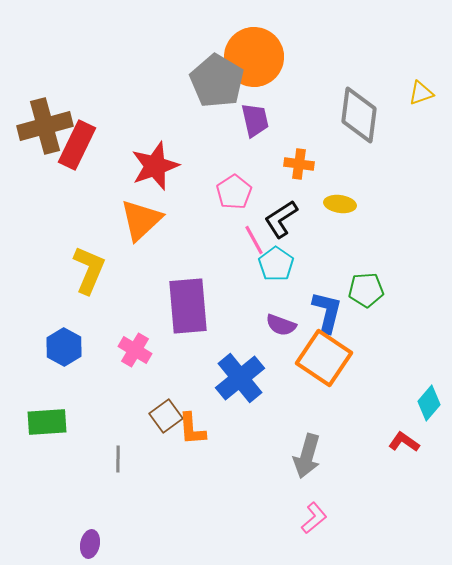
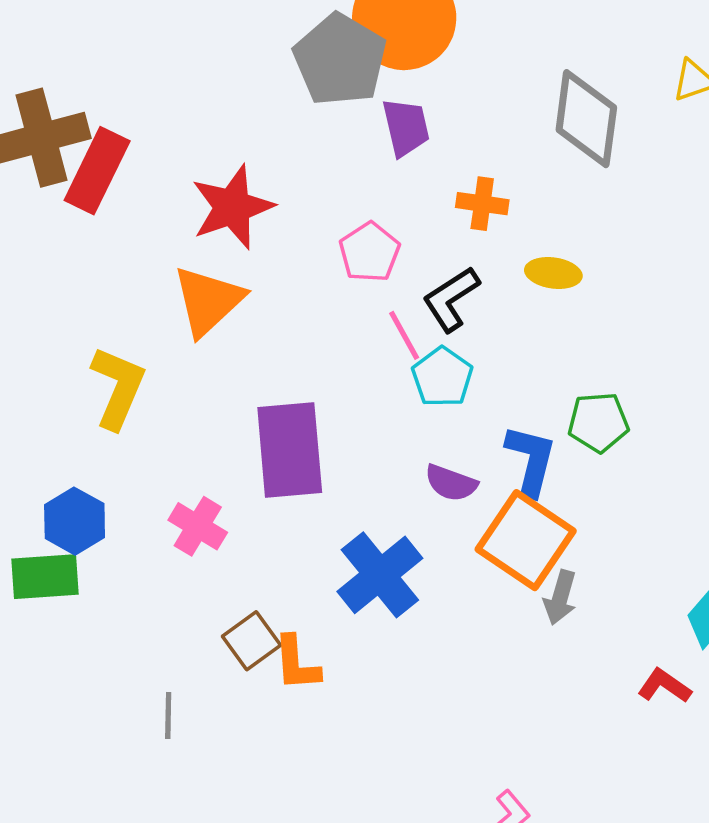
green rectangle: (47, 422) -> (45, 577), moved
gray arrow: (307, 456) -> (560, 597), moved, size x0.7

